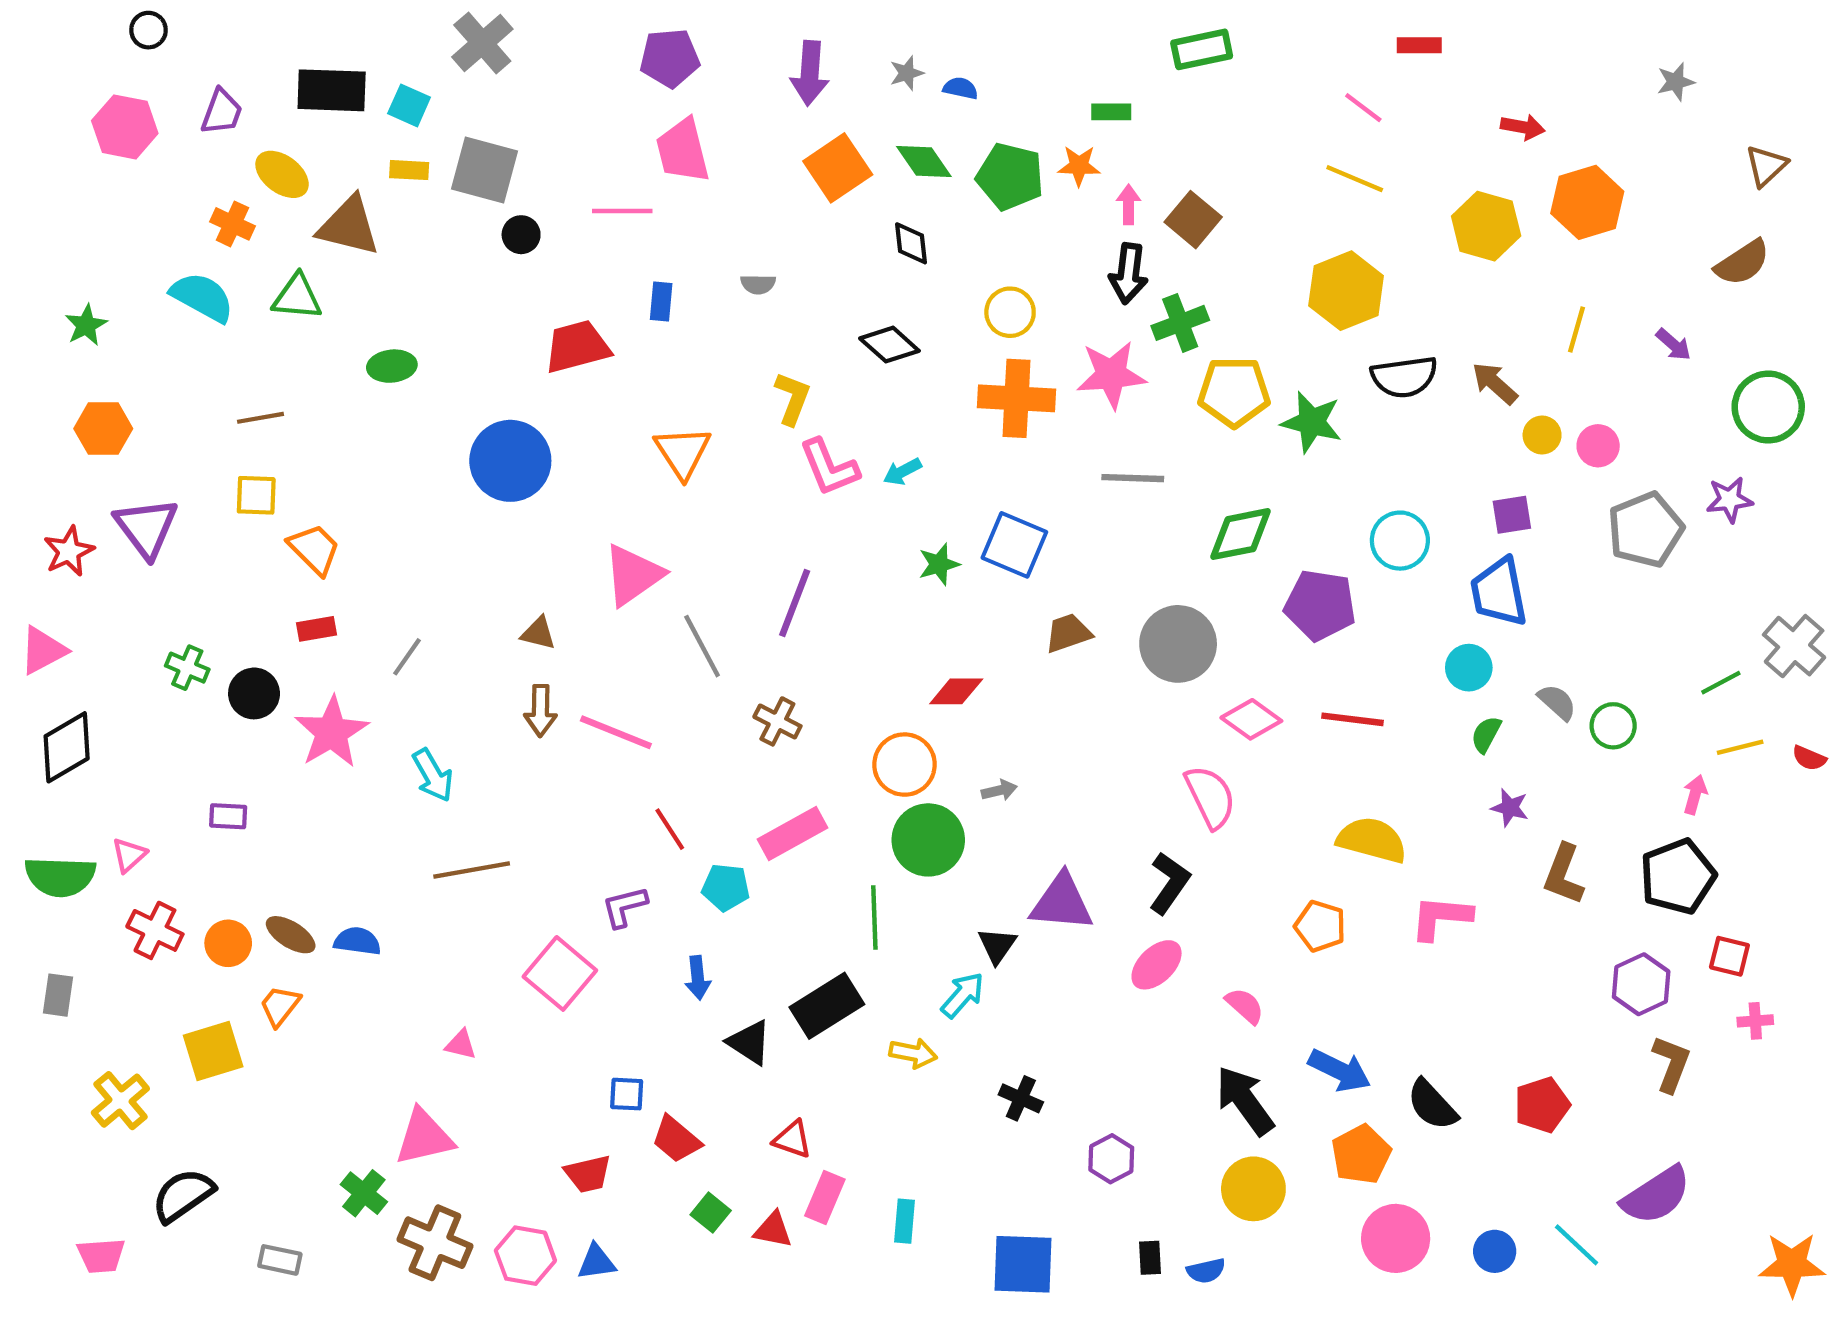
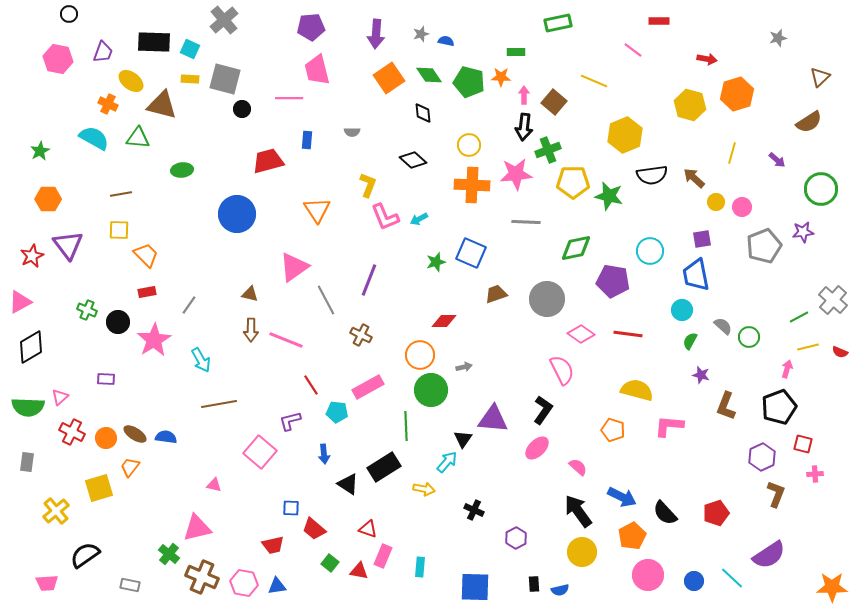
yellow line: (1355, 179) -> (594, 81), moved

